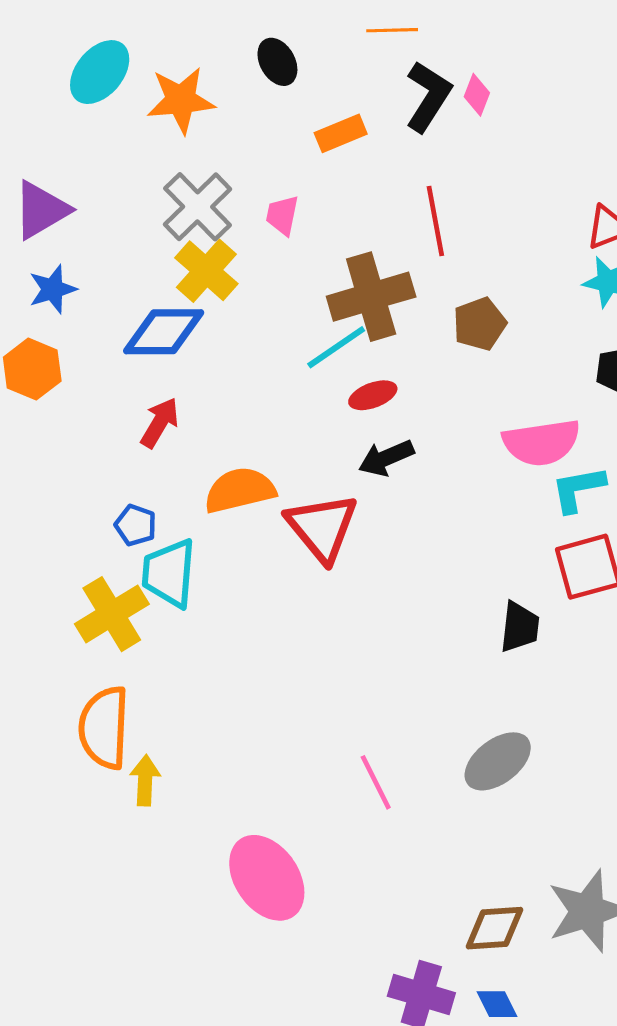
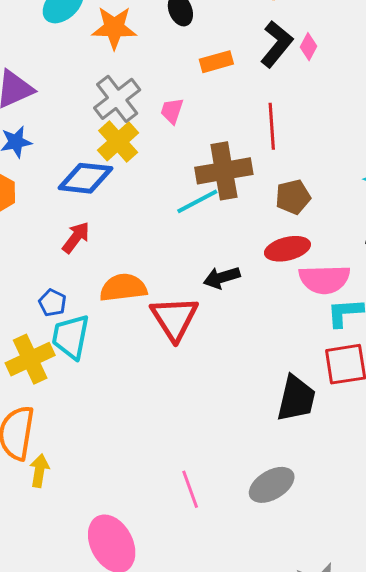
red ellipse: (373, 395) -> (287, 249), moved, size x1.4
black trapezoid: (520, 627) -> (296, 398), size x1.4

